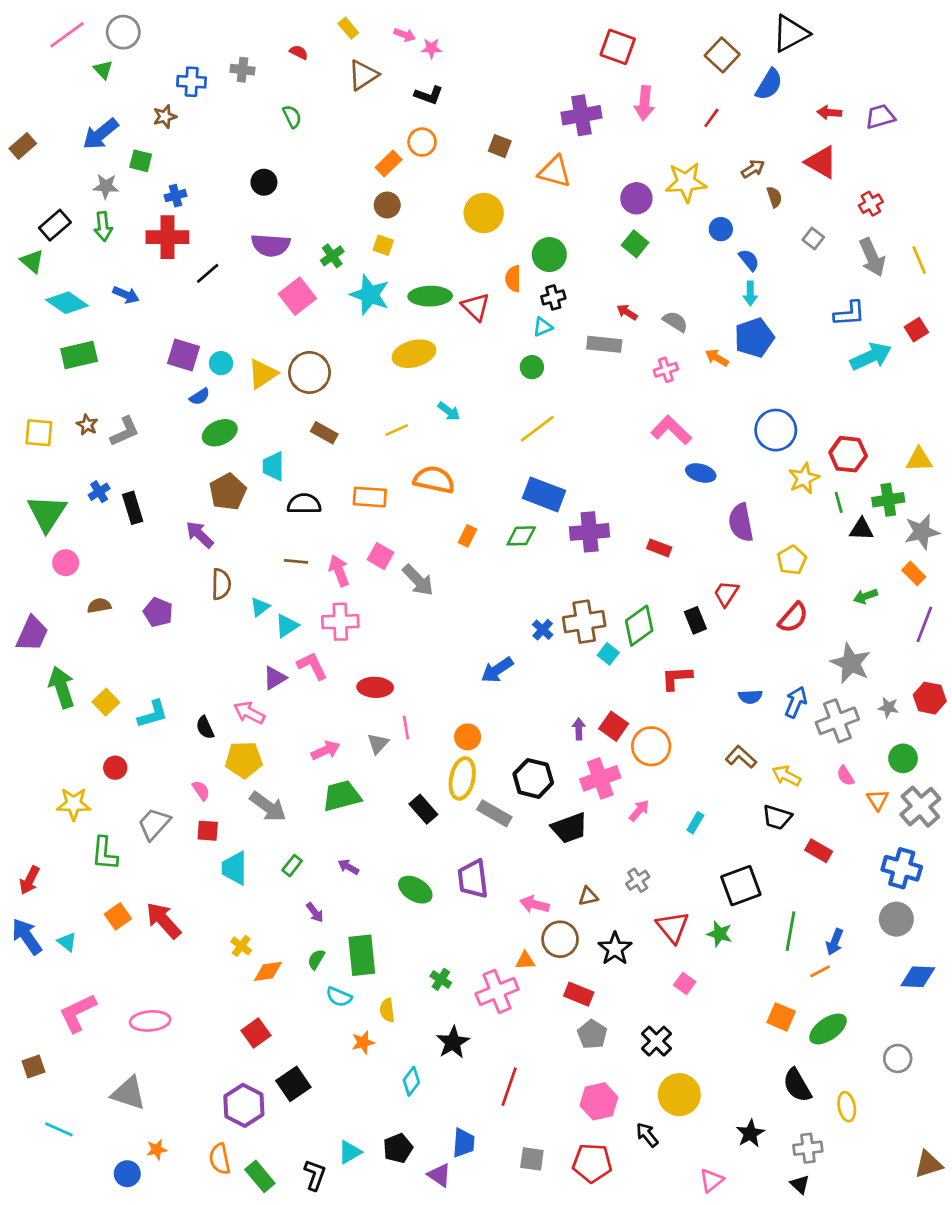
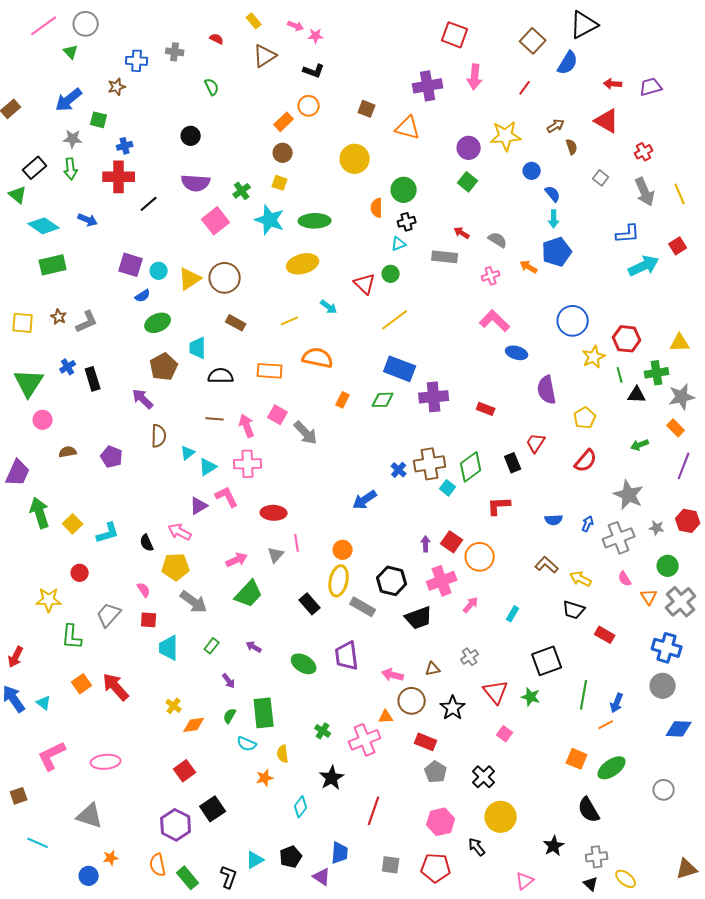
red triangle: (476, 307) -> (365, 284), moved
blue arrow: (796, 702) -> (588, 524), size x0.7
green trapezoid: (342, 796) -> (249, 594), turned 148
yellow ellipse: (847, 1107) -> (626, 879), moved, turned -40

